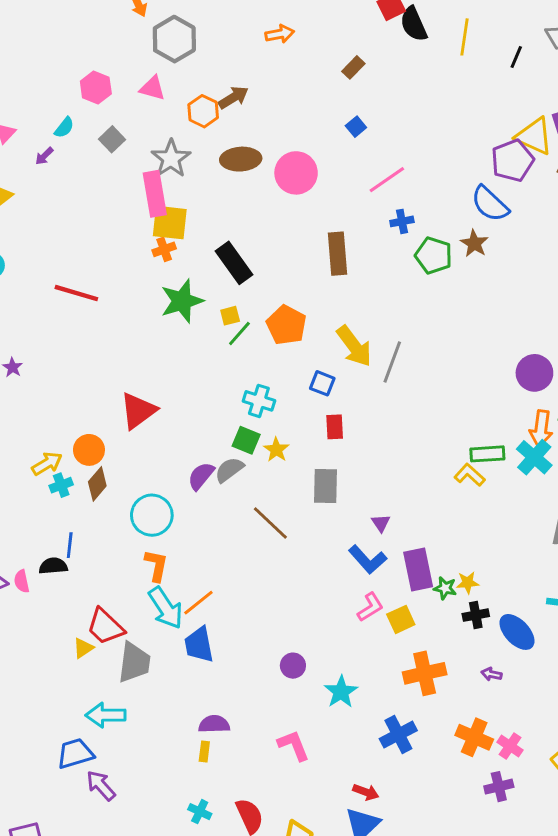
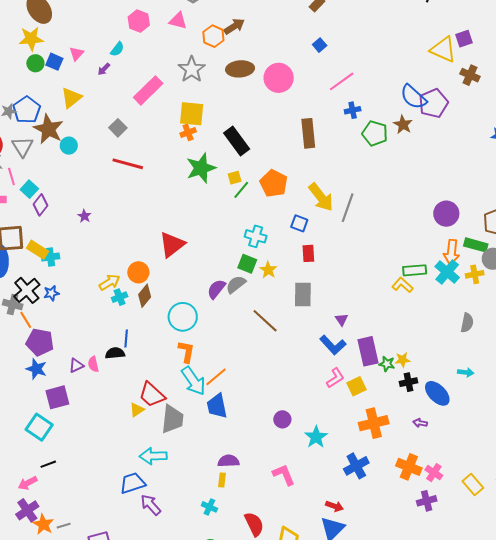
gray square: (112, 139) -> (118, 128), moved
purple pentagon: (512, 161) -> (433, 103), moved
pink rectangle: (155, 194) -> (148, 90), moved, turned 56
cyan cross: (200, 812) -> (209, 507), moved

